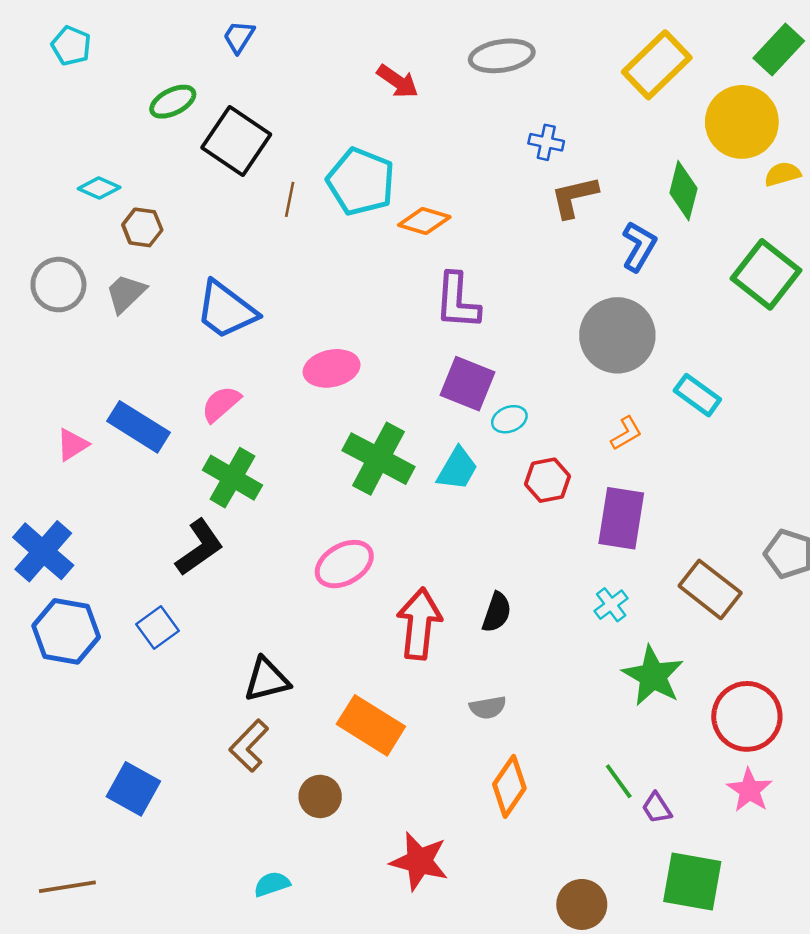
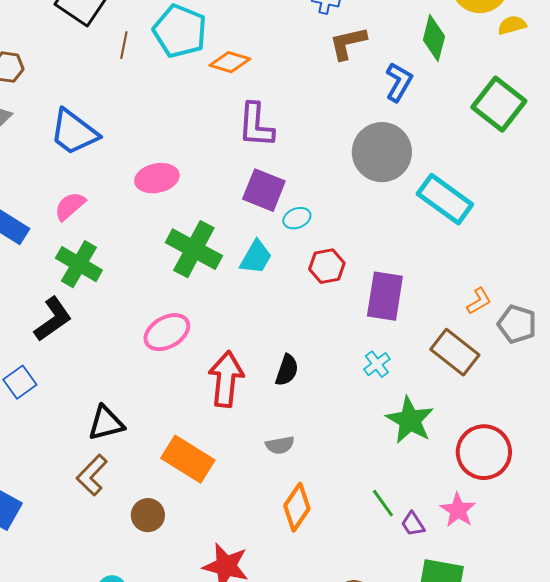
cyan rectangle: (697, 395) -> (445, 199), size x1.5
orange L-shape: (626, 433) -> (479, 301), moved
pink star: (749, 790) -> (458, 510), moved

